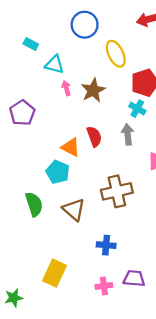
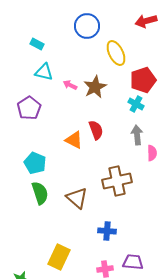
cyan triangle: (54, 64) -> (44, 72), moved
pink arrow: (66, 88) -> (70, 85), turned -48
gray arrow: (128, 134) -> (137, 135), moved
cyan pentagon: (58, 172) -> (35, 163), moved

